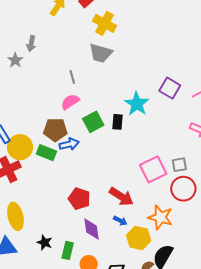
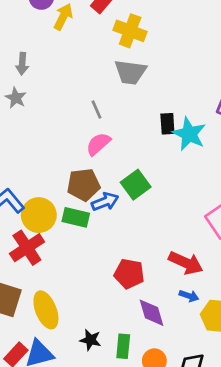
gray arrow: (31, 44) -> (22, 64), moved
green square: (93, 122) -> (136, 185), moved
black rectangle: (117, 122) -> (167, 124), moved

